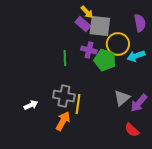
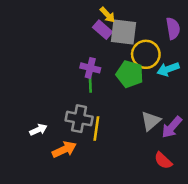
purple cross: (89, 50) -> (90, 68), moved
green line: (65, 58) -> (90, 83), moved
orange arrow: (63, 121) -> (64, 149), moved, turned 36

